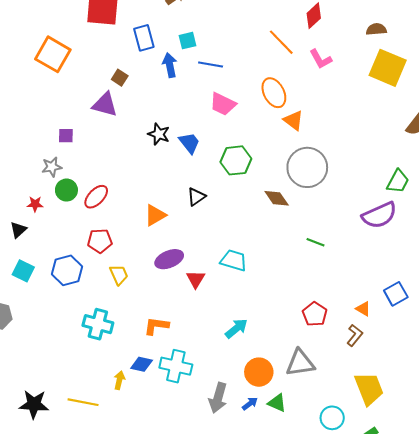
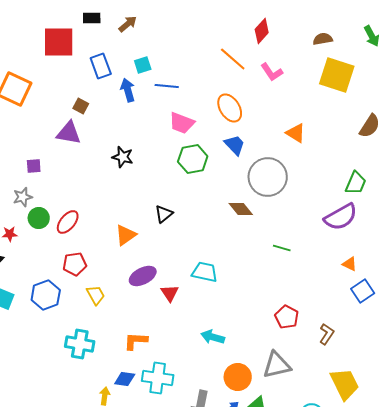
orange triangle: (293, 120) -> (296, 133), moved
blue trapezoid: (189, 143) -> (235, 145), moved
green hexagon: (236, 160) -> (193, 159), moved
orange triangle: (363, 309) -> (350, 264), moved
cyan arrow: (236, 328) -> (213, 337), turned -120

